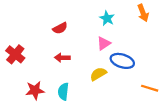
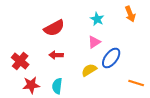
red semicircle: (60, 28) -> (54, 28), size x1.5
red cross: (15, 54) -> (20, 61), moved
blue ellipse: (122, 61) -> (111, 58), turned -70

